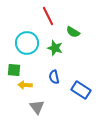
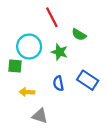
green square: (14, 70) -> (15, 66), moved
blue rectangle: (81, 90) -> (88, 80), moved
gray triangle: (37, 107) -> (40, 116), turned -35

